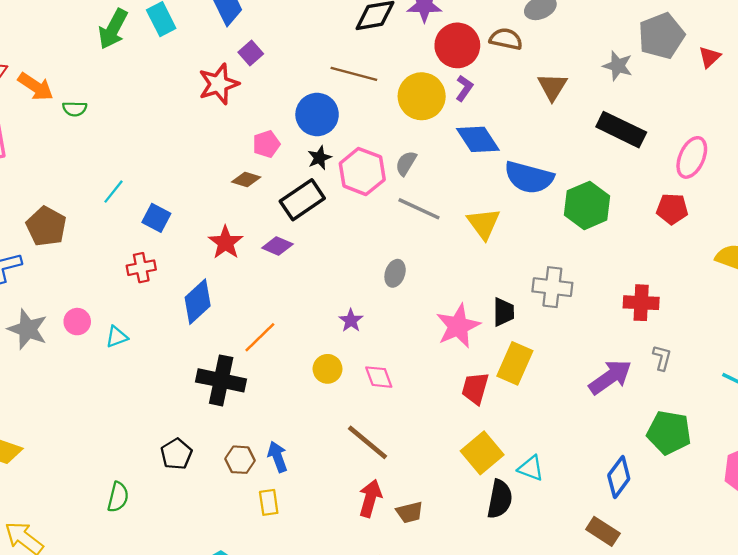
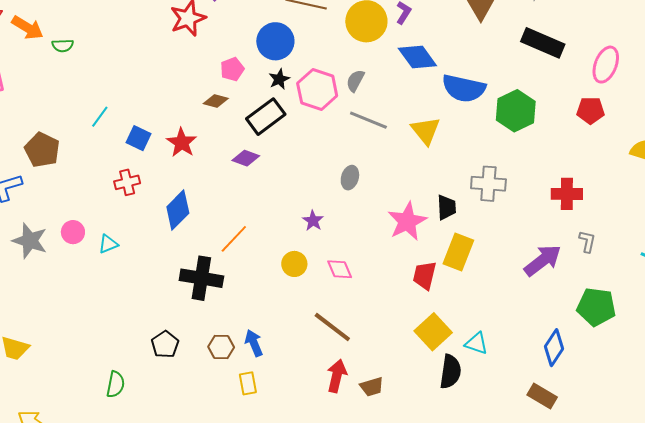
red star: (226, 242) -> (182, 143), moved

